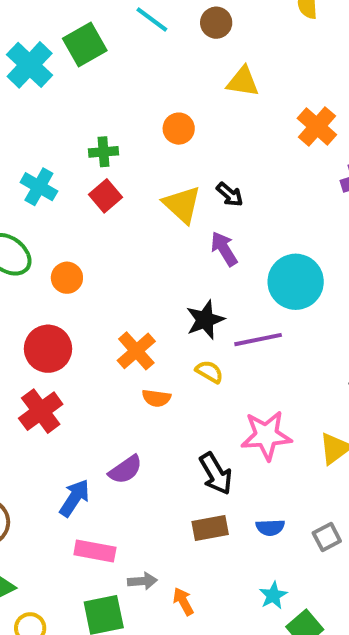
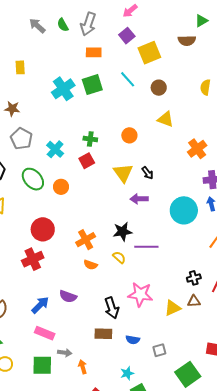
purple arrow: (224, 249) -> (139, 199), turned -72
orange circle: (67, 278) -> (61, 187), moved
cyan circle: (296, 282) -> (184, 210), moved
purple semicircle: (125, 470) -> (68, 296), turned 42

